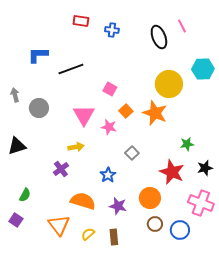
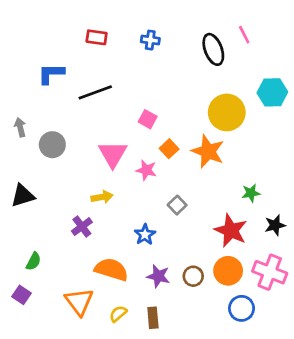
red rectangle: (81, 21) -> (97, 37), moved
orange circle: (150, 198) -> (228, 271), moved
brown circle: (155, 224) -> (193, 276), moved

